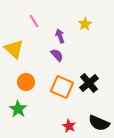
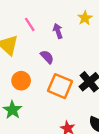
pink line: (34, 21) -> (30, 24), moved
purple semicircle: (57, 55) -> (47, 57), moved

